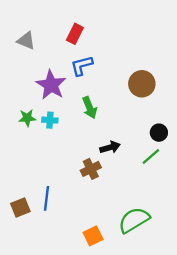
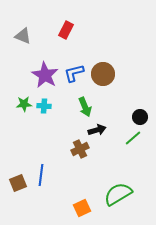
blue L-shape: (82, 66) -> (74, 73), moved
brown circle: (142, 84) -> (103, 74), moved
green arrow: (90, 108) -> (85, 107), moved

